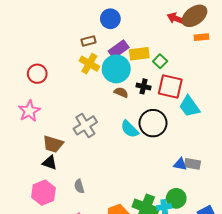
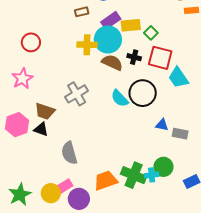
yellow cross: (89, 64) -> (87, 45), moved, turned -30
brown semicircle: (121, 92) -> (112, 62), size x1.5
blue triangle: (180, 164) -> (162, 125), moved
gray semicircle: (79, 186) -> (69, 153), size x1.6
pink hexagon: (43, 193) -> (17, 125), moved

